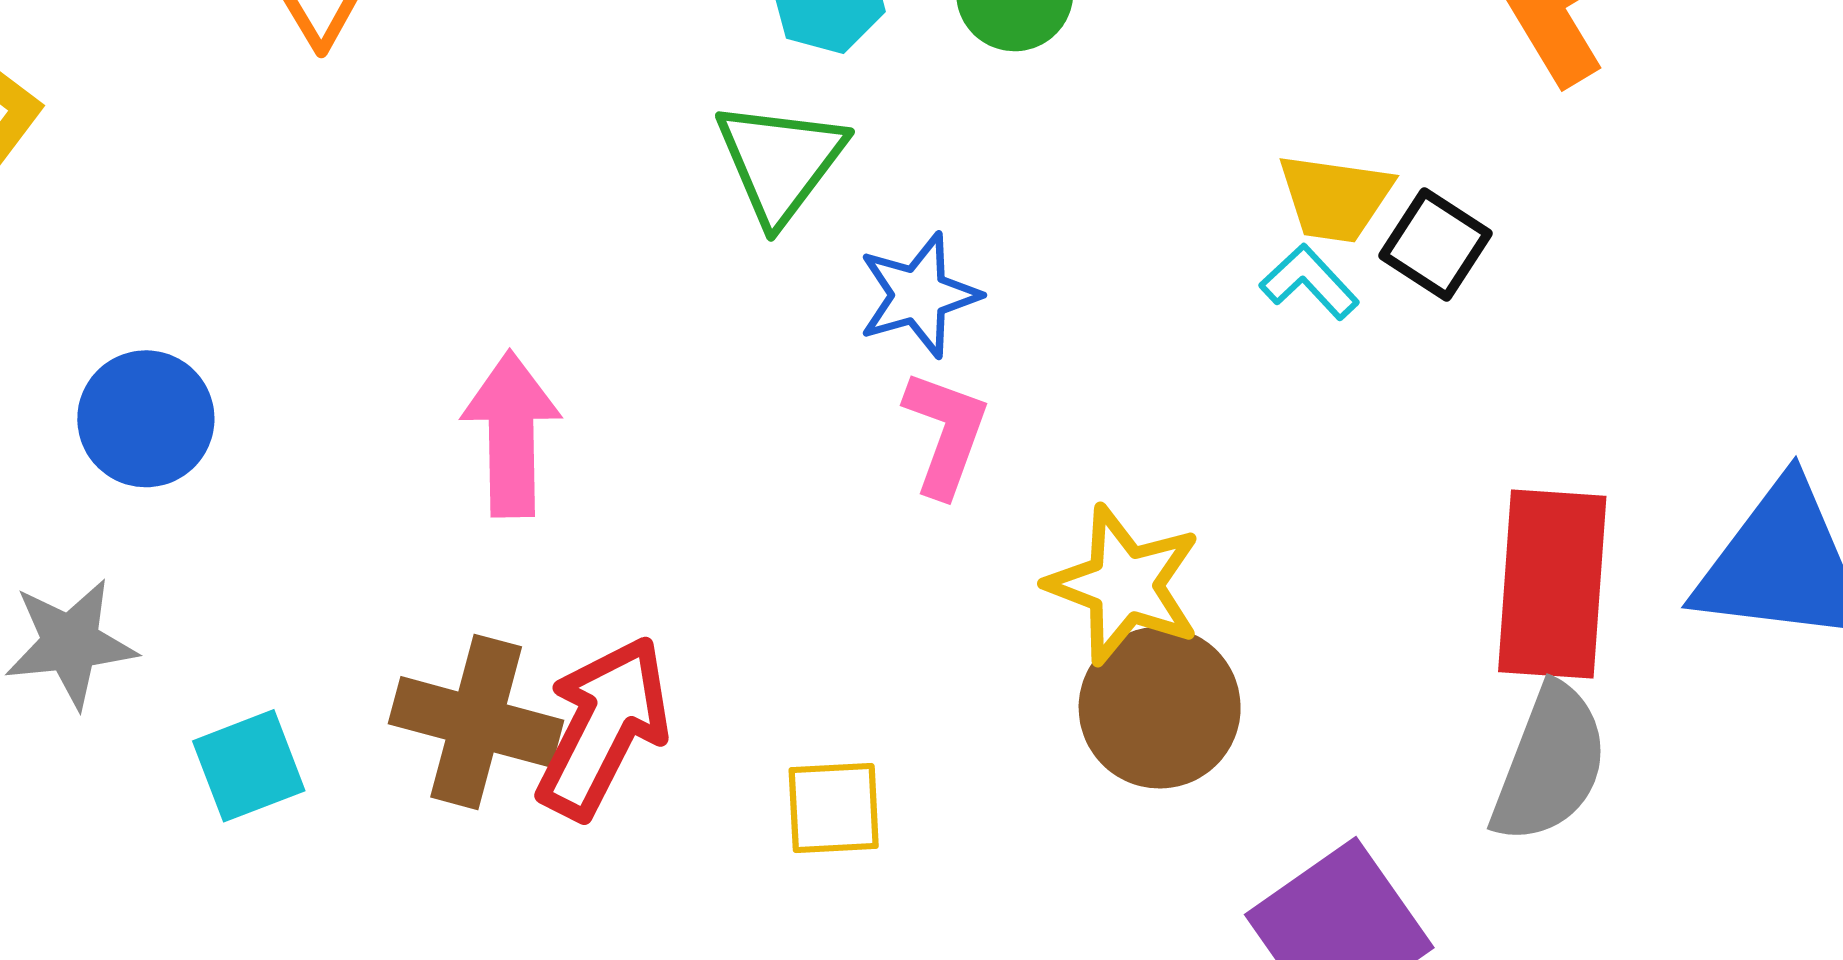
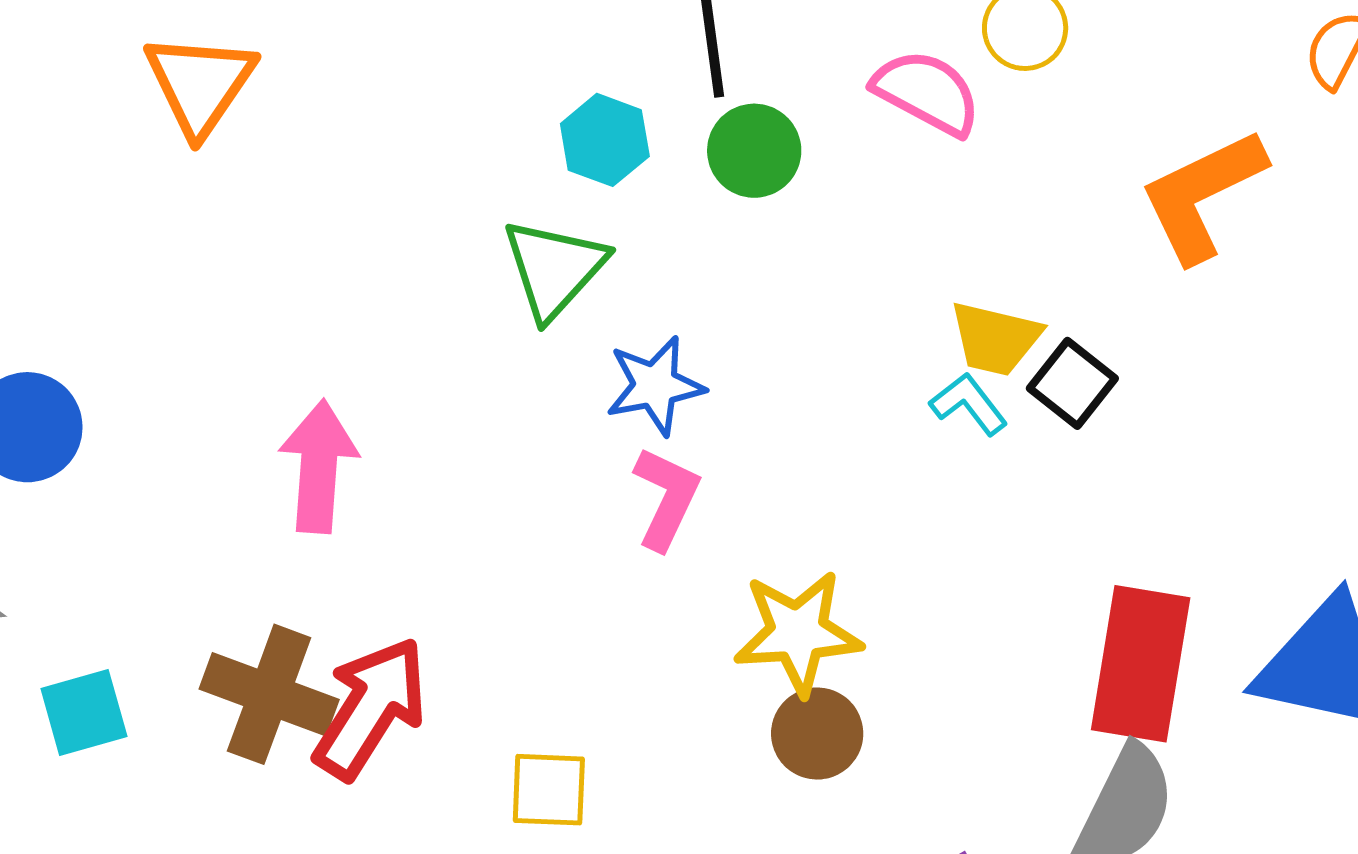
yellow star: (1124, 585) -> (798, 633), turned -30
brown circle: (1160, 708) -> (817, 734), size x0.7

